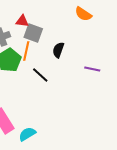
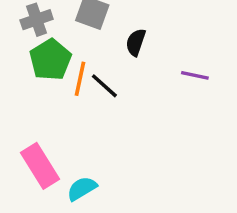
orange line: (26, 51) -> (80, 79), moved

